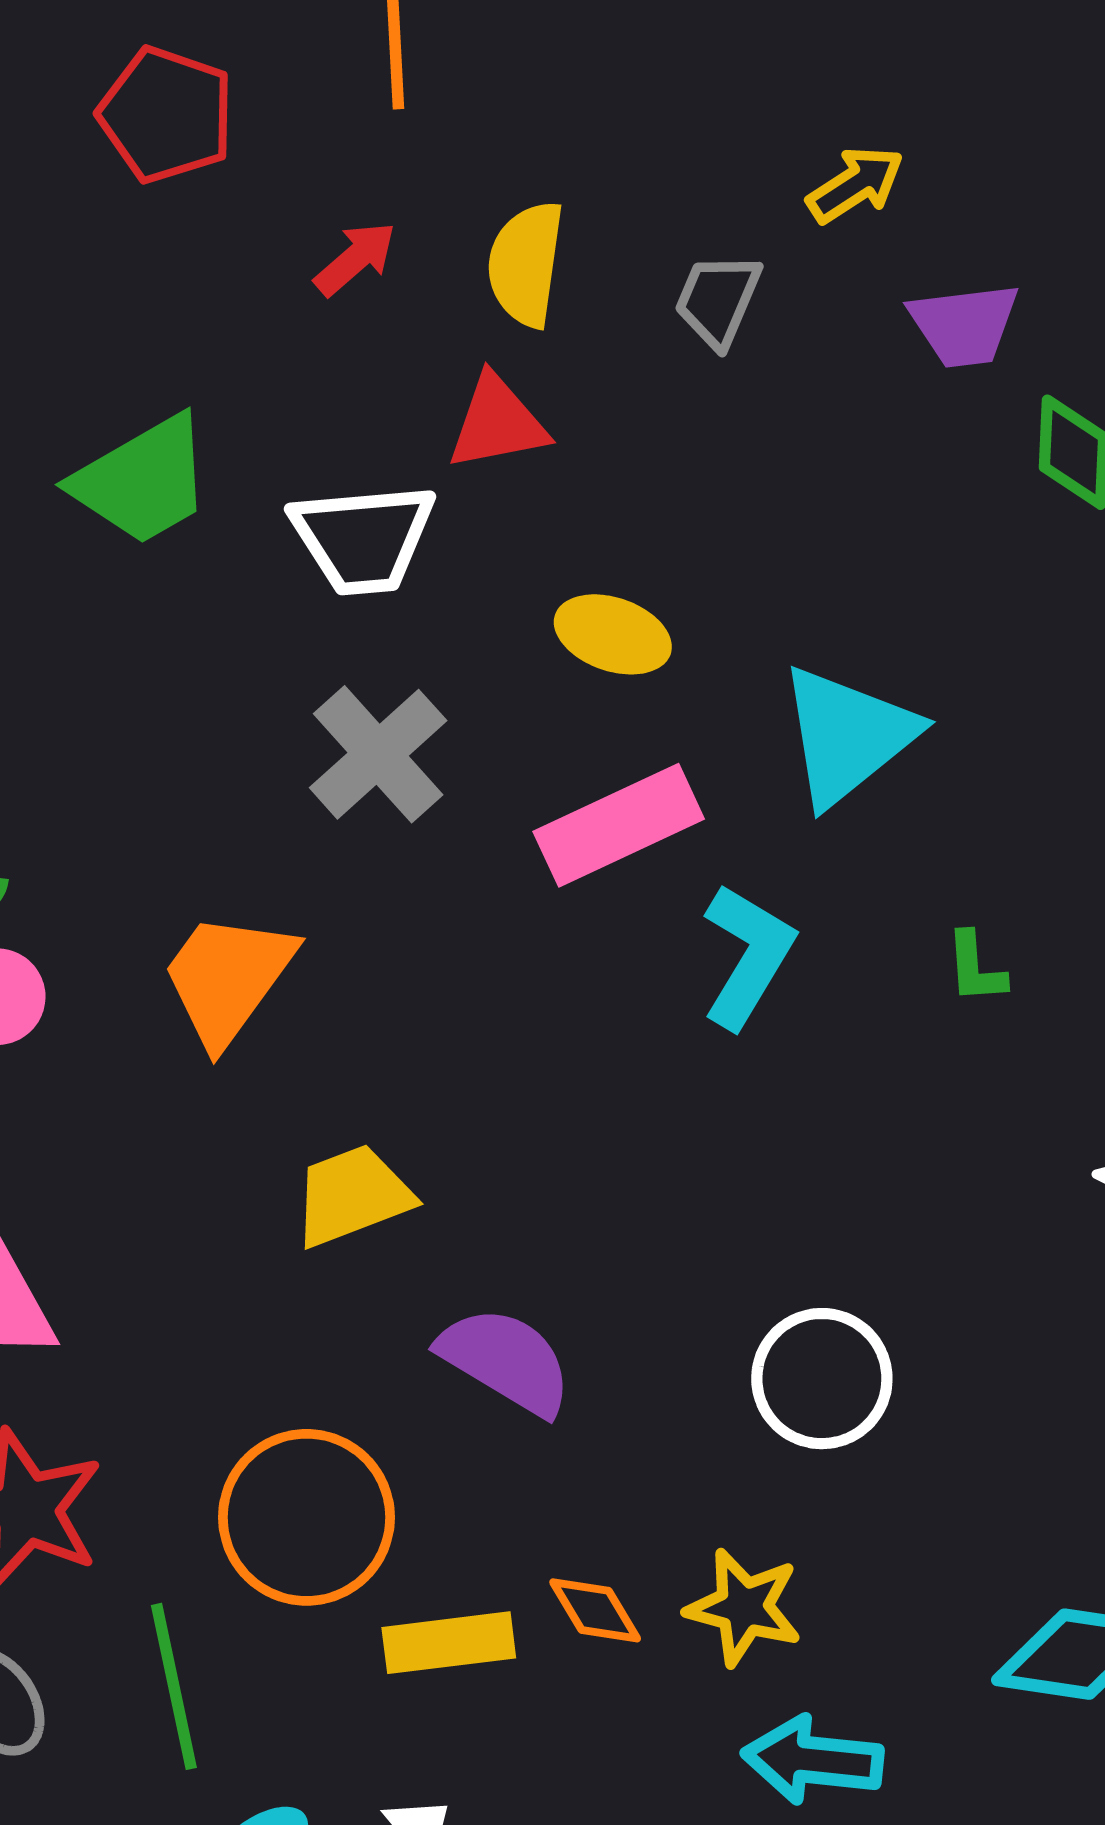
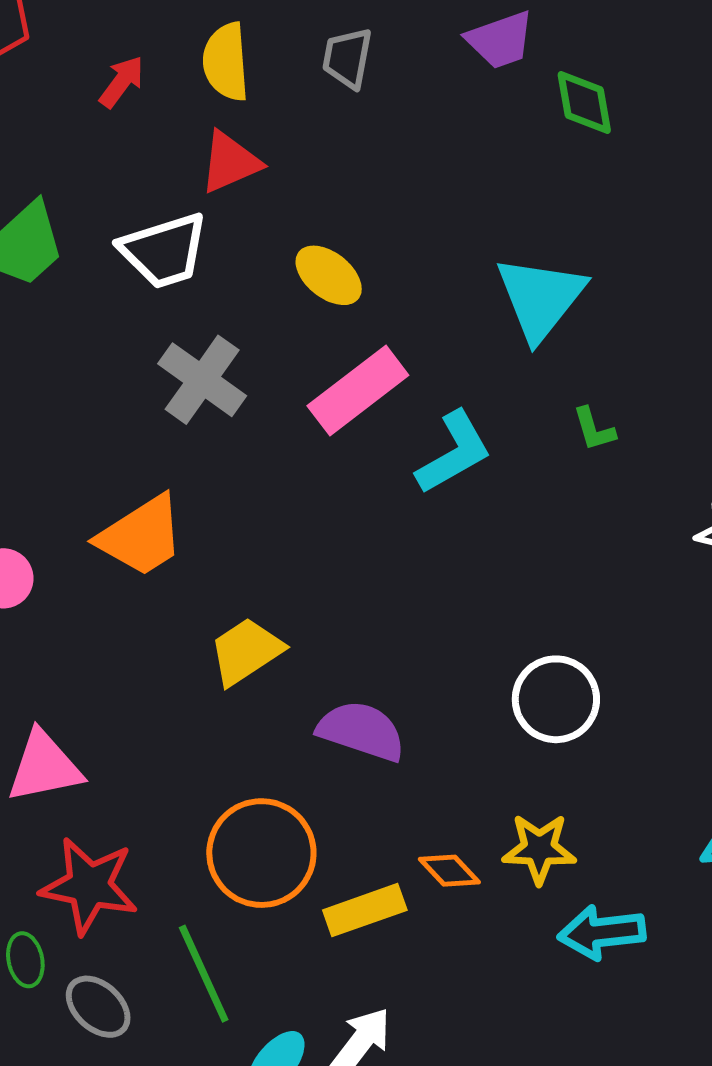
yellow ellipse: (613, 634) -> (329, 275), turned 32
cyan triangle: (848, 736) -> (540, 298), moved
cyan L-shape: (748, 956) -> (454, 453), turned 42
orange trapezoid: (228, 978) -> (141, 536), turned -146

